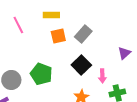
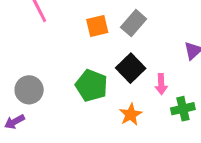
green pentagon: (41, 74) -> (91, 85), moved

